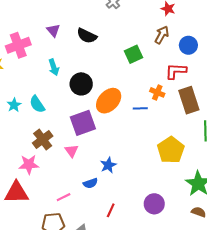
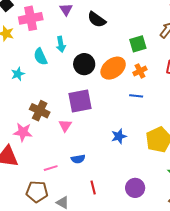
orange cross: (157, 92) -> (140, 71), moved, turned 32
orange ellipse: (109, 101) -> (113, 68), moved
cyan semicircle: (37, 104) -> (40, 57), moved
brown cross: (43, 140) -> (40, 111), turned -36
blue star: (108, 165) -> (119, 136), moved
red line: (111, 210) -> (93, 187), turned -48

